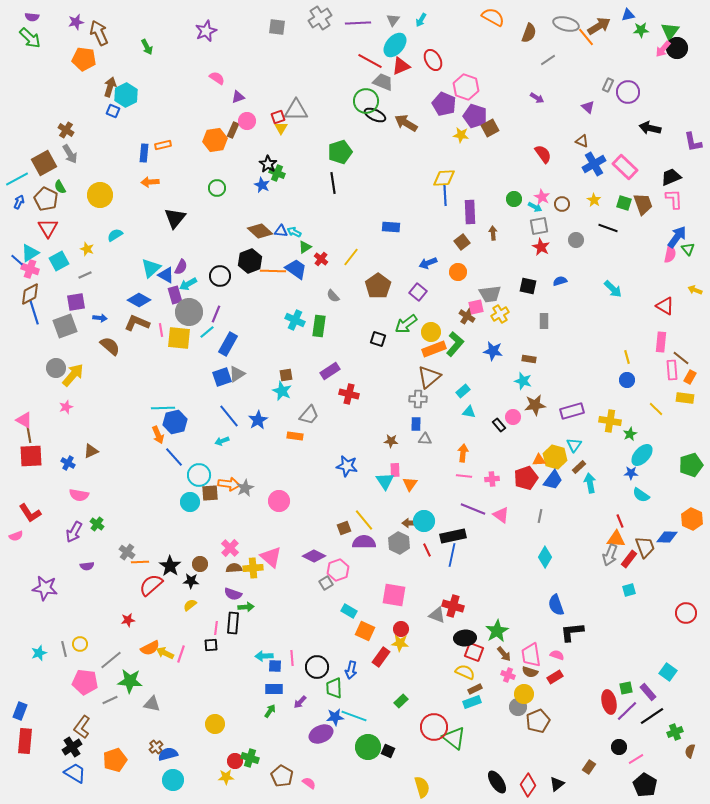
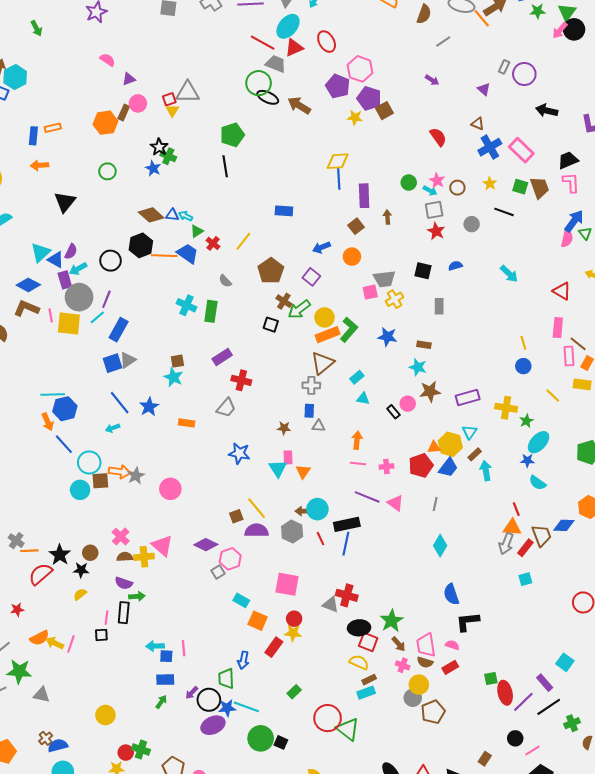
brown cross: (467, 316) -> (284, 301), moved
gray trapezoid: (309, 415) -> (226, 408), moved
black circle: (317, 667) -> (209, 700), moved
green square: (626, 688) -> (491, 679), moved

